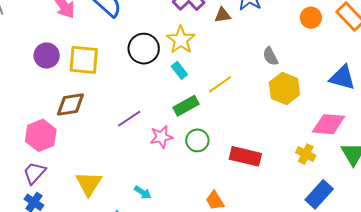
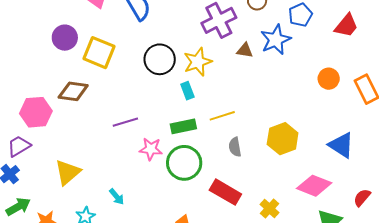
gray semicircle: (270, 56) -> (235, 147), moved
green circle: (197, 140) -> (184, 163), size x1.5
yellow cross: (306, 154) -> (269, 209), moved

